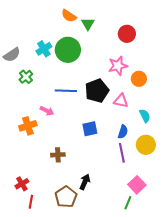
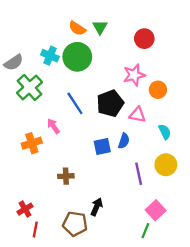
orange semicircle: (69, 16) -> (77, 28), moved
cyan cross: (44, 49) -> (50, 56), turned -35
green cross: (26, 77) -> (30, 87), size x1.6
blue line: (66, 91) -> (75, 103), turned 55
pink arrow: (47, 111) -> (53, 126), turned -152
blue semicircle: (123, 132) -> (124, 141), moved
brown pentagon: (66, 197) -> (75, 224), turned -30

